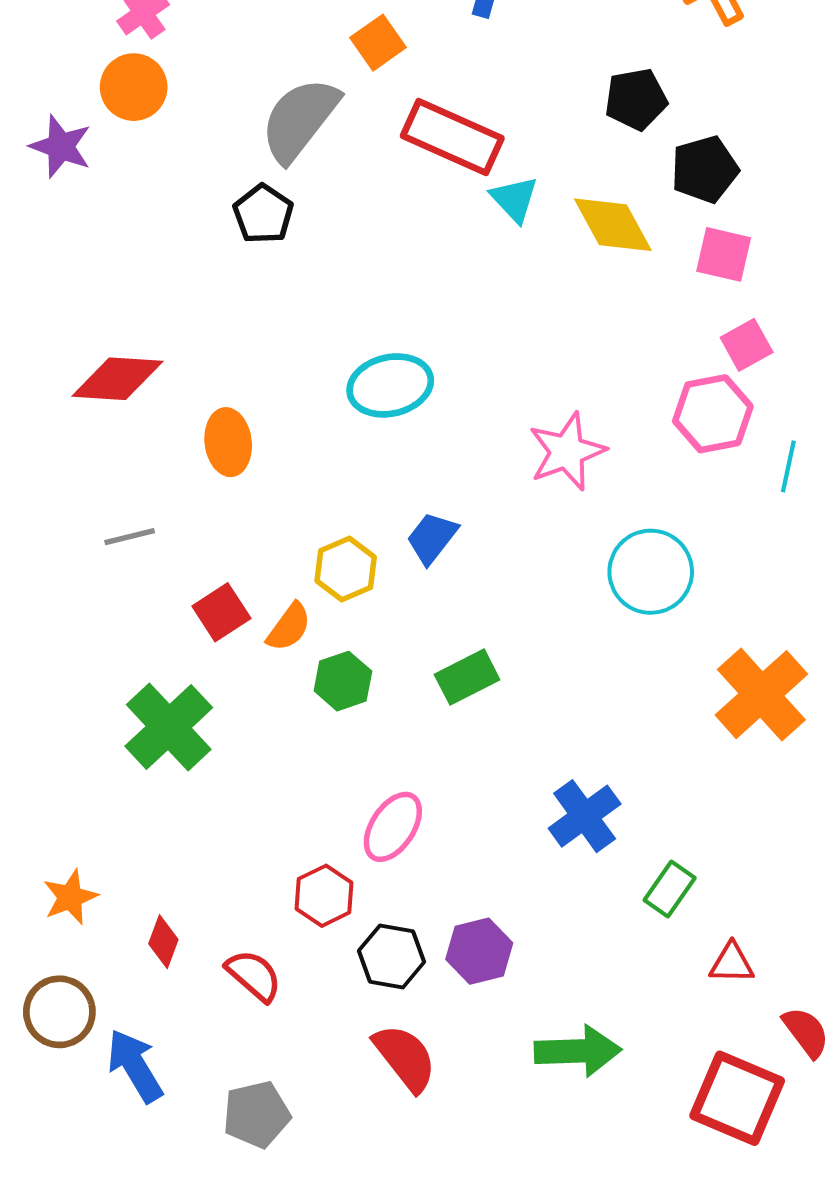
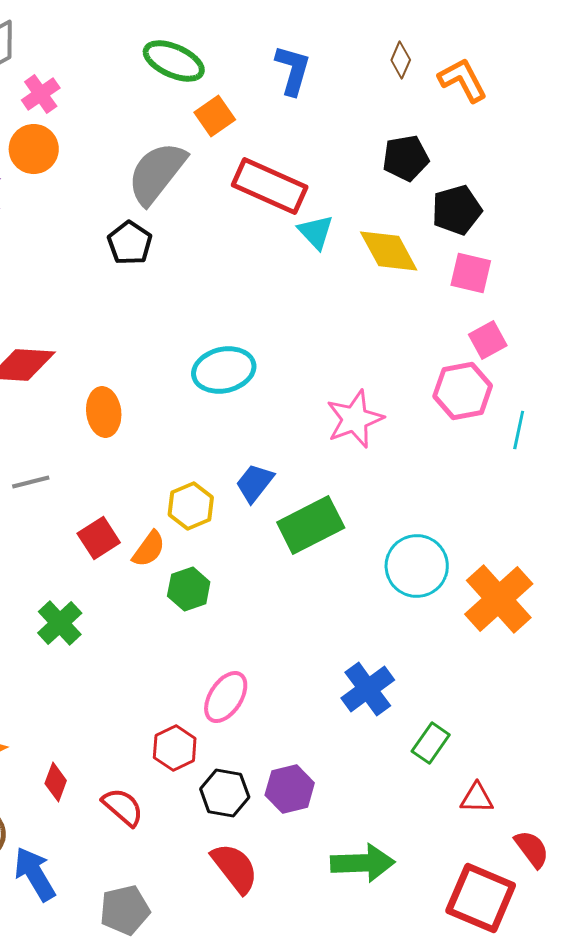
cyan circle: (651, 572) -> (417, 566), moved
green rectangle: (467, 677) -> (311, 525), moved, size x1.4
green cross: (169, 727) -> (60, 623), size x0.7

